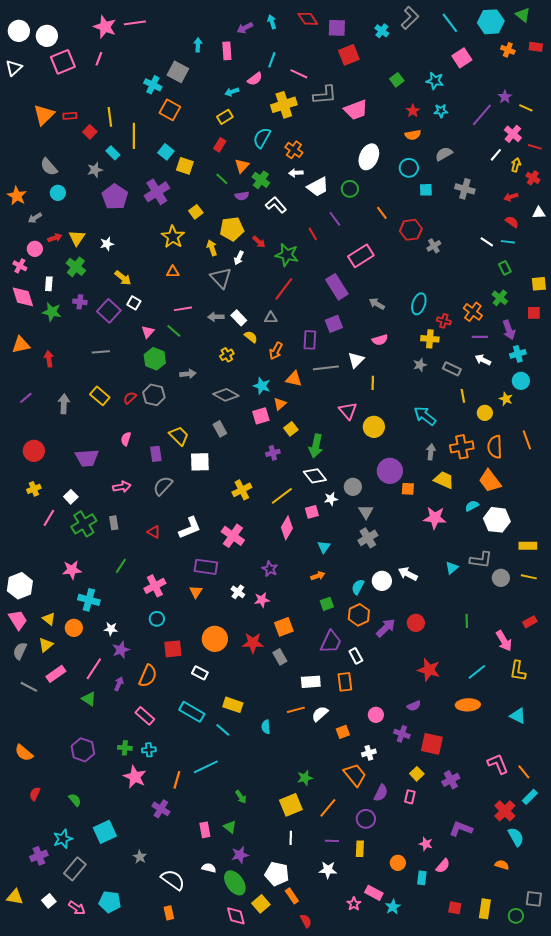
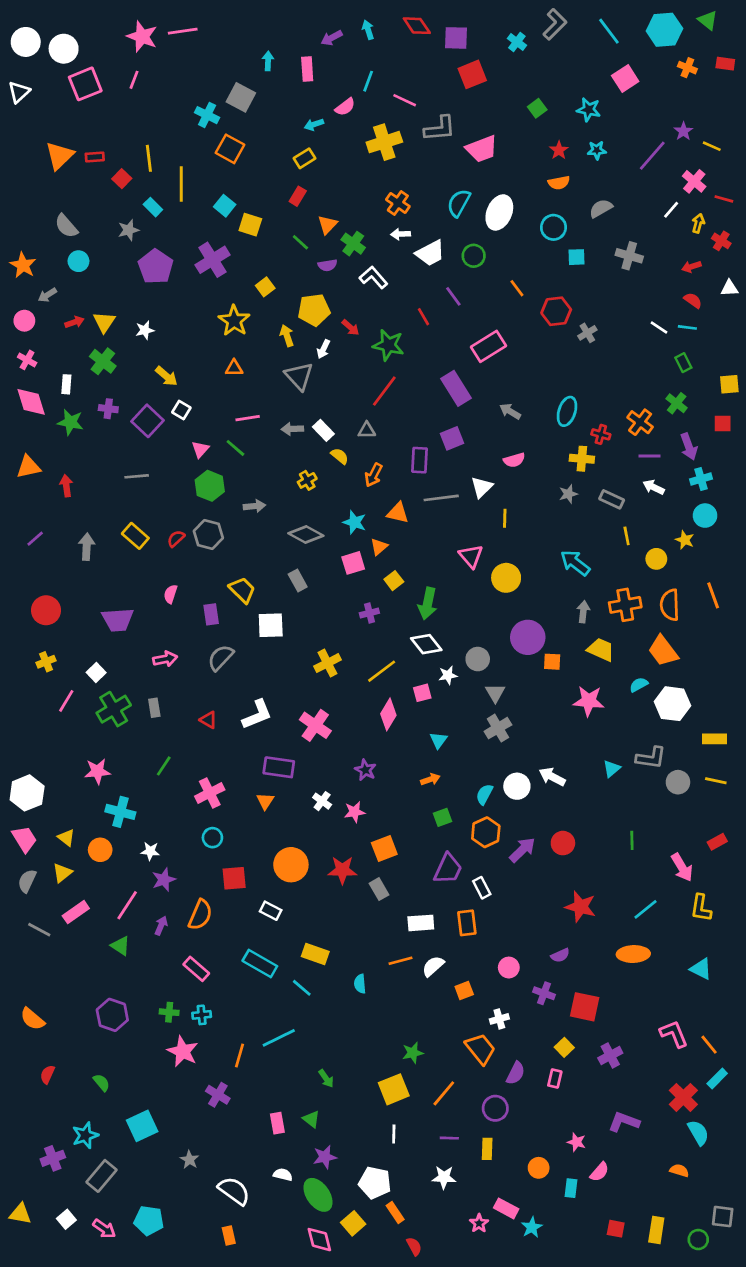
cyan semicircle: (262, 138) -> (459, 203), moved
pink circle: (35, 249) -> (24, 321), moved

